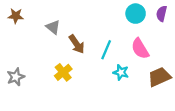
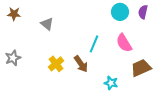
brown arrow: (77, 44) -> (81, 64), moved
cyan star: (121, 72) -> (111, 83), moved
gray star: (16, 77) -> (13, 58), moved

